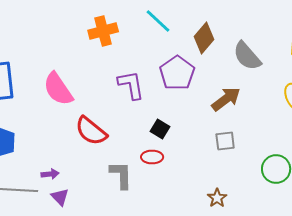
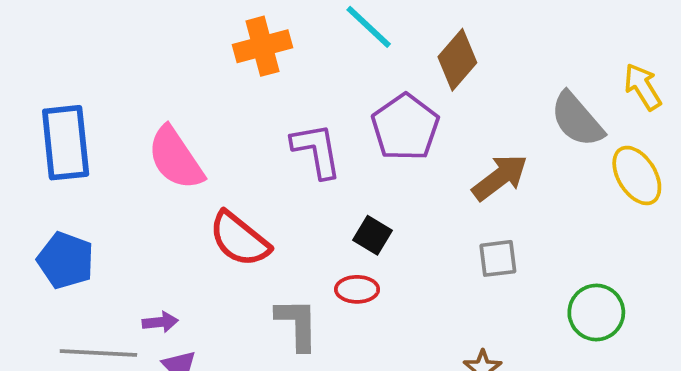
gray semicircle: (247, 56) -> (577, 120), moved

